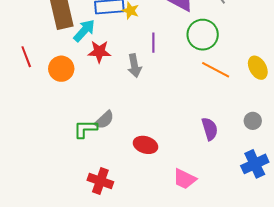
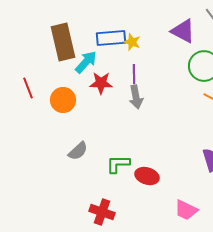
purple line: (153, 43) -> (134, 74), moved
gray semicircle: (104, 120) -> (78, 151), moved
green L-shape: (85, 129) -> (118, 164), moved

